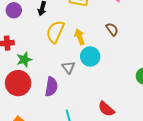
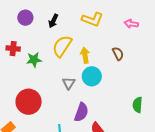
green star: (24, 60) -> (34, 60), moved
red circle: (18, 83) -> (29, 102), moved
purple semicircle: (51, 87) -> (81, 112), moved

